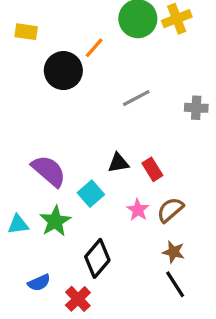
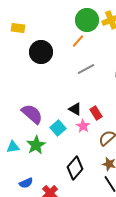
orange line: (94, 48) -> (78, 41), moved
black triangle: (118, 163) -> (75, 109), turned 40
pink star: (138, 210) -> (83, 126), moved
black diamond: (97, 258) -> (75, 168), moved

